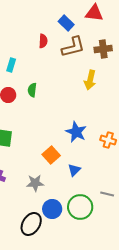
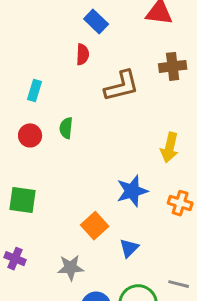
blue rectangle: (66, 23) -> (96, 21), moved
brown L-shape: (73, 47) -> (122, 86), moved
yellow arrow: (90, 80) -> (170, 147), moved
blue star: (76, 132) -> (132, 191), turned 30

